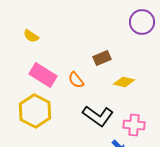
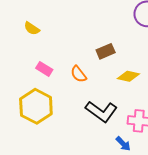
pink rectangle: (43, 75) -> (44, 69), size x0.6

